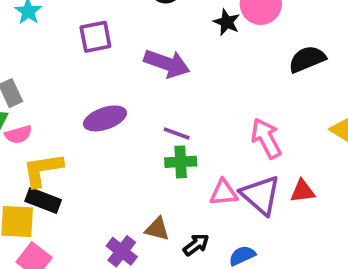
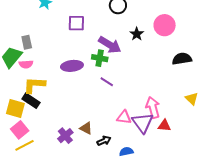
black star: (227, 22) -> (137, 34), moved
pink arrow: (266, 138) -> (153, 108), moved
green cross: (181, 162) -> (100, 58), moved

